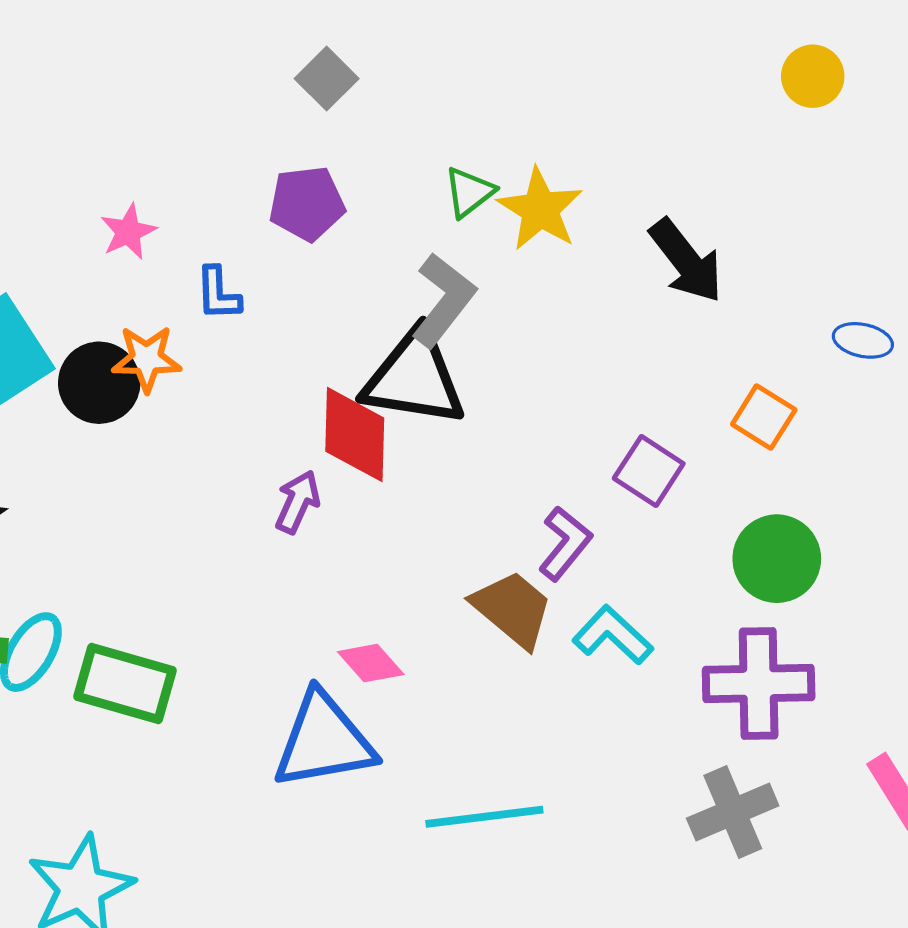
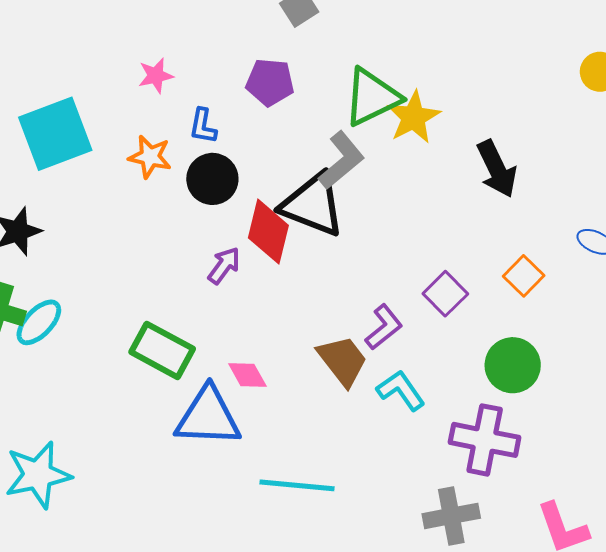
green triangle: (469, 192) -> (372, 97), size x1.8
black circle: (99, 383) -> (212, 179), moved
green rectangle: (125, 683) -> (162, 350), moved

